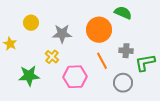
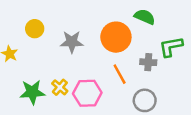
yellow cross: (52, 57) -> (60, 87), moved
green L-shape: (145, 63) -> (171, 47), moved

